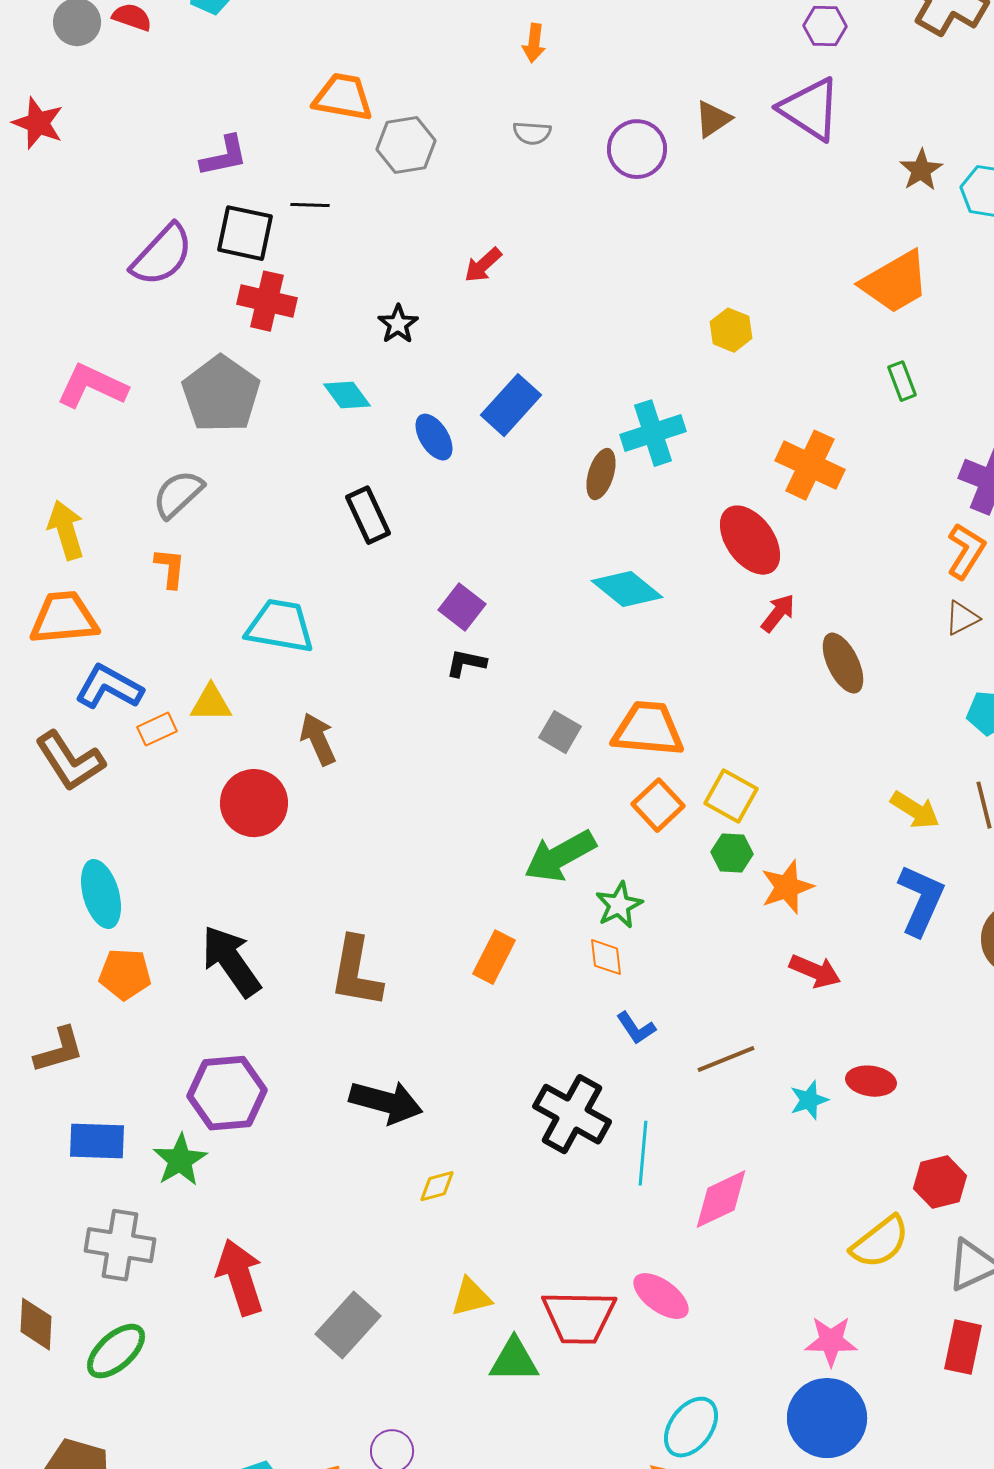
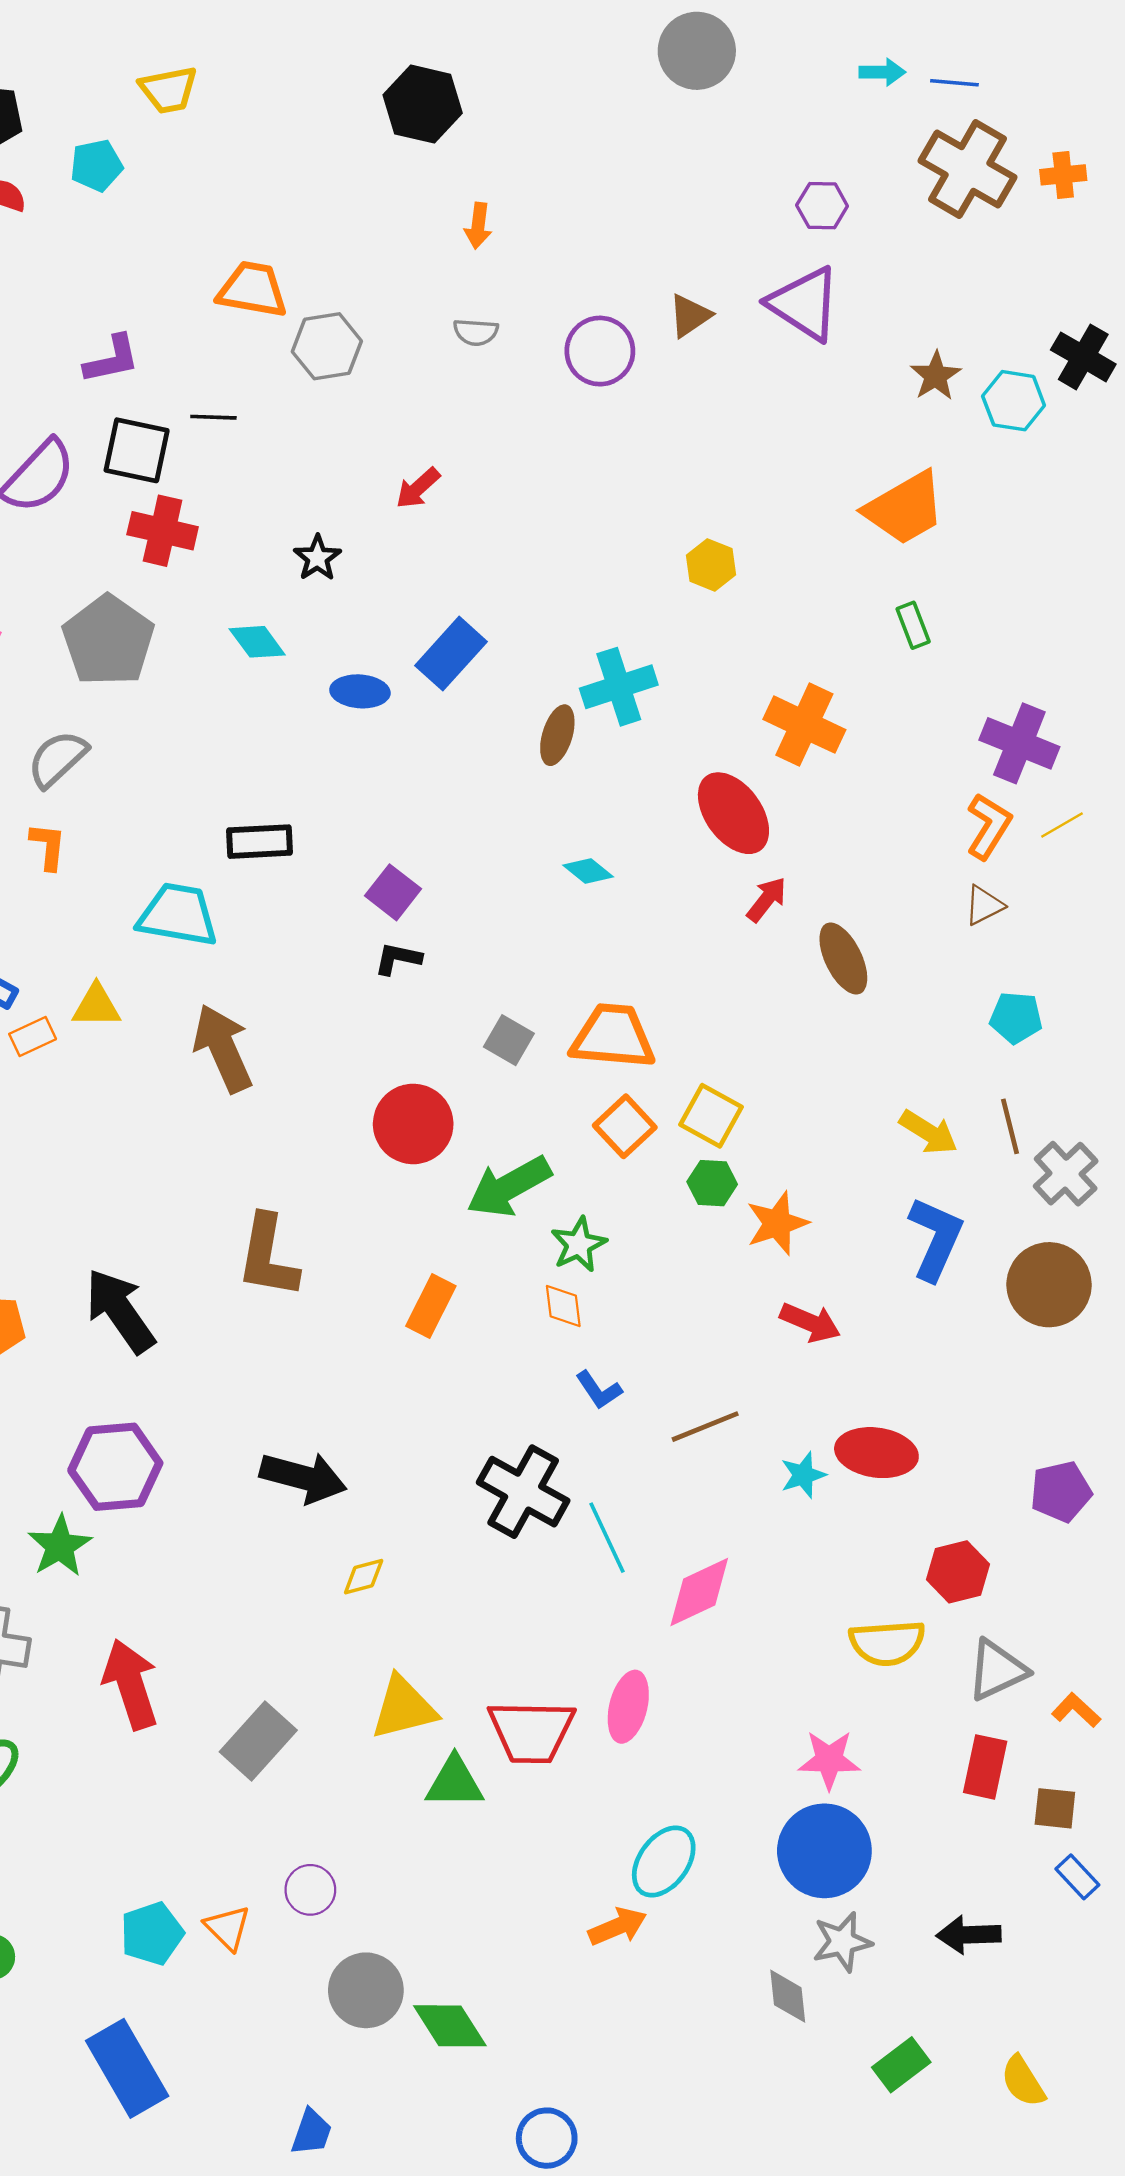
blue ellipse: (434, 437) -> (360, 691), turned -54
black rectangle: (368, 515) -> (260, 842), moved, turned -68
cyan diamond: (627, 589) -> (588, 871), size x0.6
brown arrow: (318, 739) -> (223, 1048), size x1.4
red circle: (254, 803) -> (413, 1124), moved
brown L-shape: (356, 972) -> (268, 1256), moved
red ellipse: (871, 1081) -> (876, 1453), size x1.4
cyan line: (643, 1153) -> (607, 1538), turned -30
yellow semicircle: (880, 1242) -> (887, 1643), turned 34
pink ellipse: (661, 1296) -> (628, 1707), turned 68
yellow triangle: (471, 1297) -> (404, 1708), size x1.4

